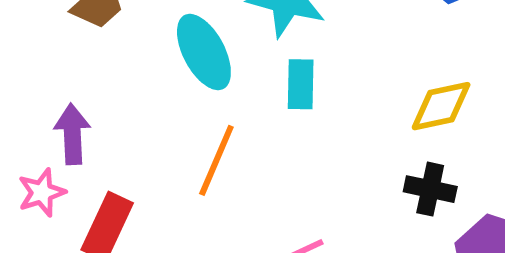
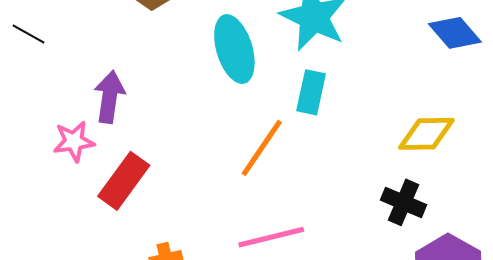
orange line: (216, 160) -> (262, 148), moved

